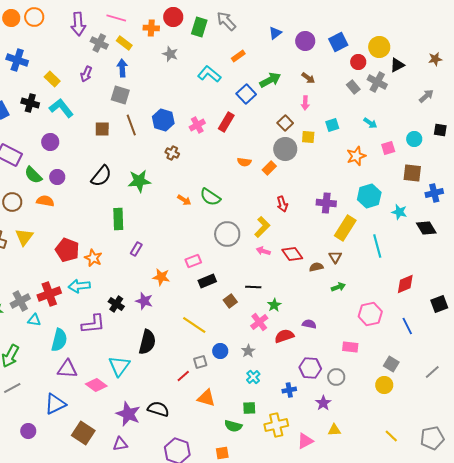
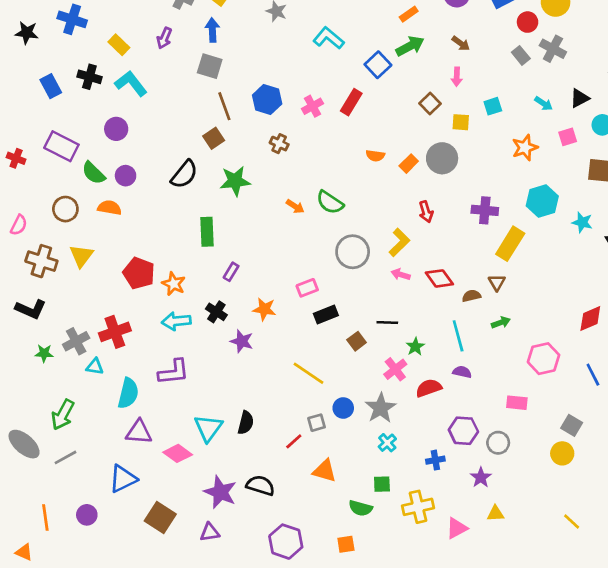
orange rectangle: (238, 56) -> (409, 14), moved
black triangle: (397, 65) -> (580, 98), moved
brown square: (102, 129) -> (214, 138), moved, turned -35
gray circle: (285, 149) -> (442, 158), moved
cyan line: (377, 246) -> (458, 336), moved
cyan arrow: (79, 286) -> (176, 321), moved
black cross: (116, 304) -> (216, 312), moved
black semicircle: (147, 342) -> (246, 423), moved, size x0.7
gray star: (248, 351) -> (381, 408), size x1.6

